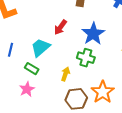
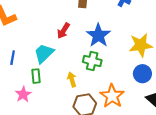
green rectangle: (32, 69) -> (36, 76), turned 56
yellow arrow: (65, 74) -> (72, 79), turned -32
pink star: (27, 89) -> (23, 94), moved

